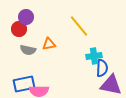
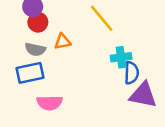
red circle: (19, 29) -> (38, 22), moved
blue rectangle: (24, 84) -> (30, 73), moved

